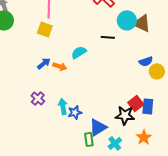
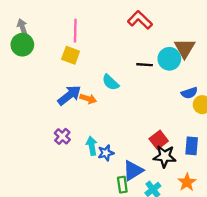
cyan circle: (127, 20) -> (169, 59), moved
brown triangle: (142, 23) -> (185, 48), turned 36
cyan semicircle: (79, 52) -> (111, 82), turned -105
blue arrow: (44, 63) -> (69, 95), size x1.5
red square: (136, 103) -> (159, 140), moved

